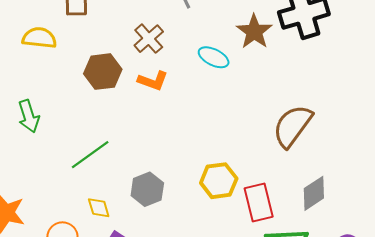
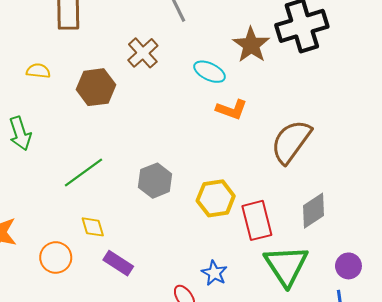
yellow semicircle: (39, 38) -> (38, 71), moved, size x0.7
orange L-shape: (153, 81) -> (232, 109), moved
gray hexagon: (147, 189) -> (155, 181), moved

